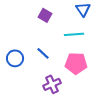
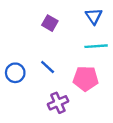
cyan line: (74, 34) -> (96, 46), moved

